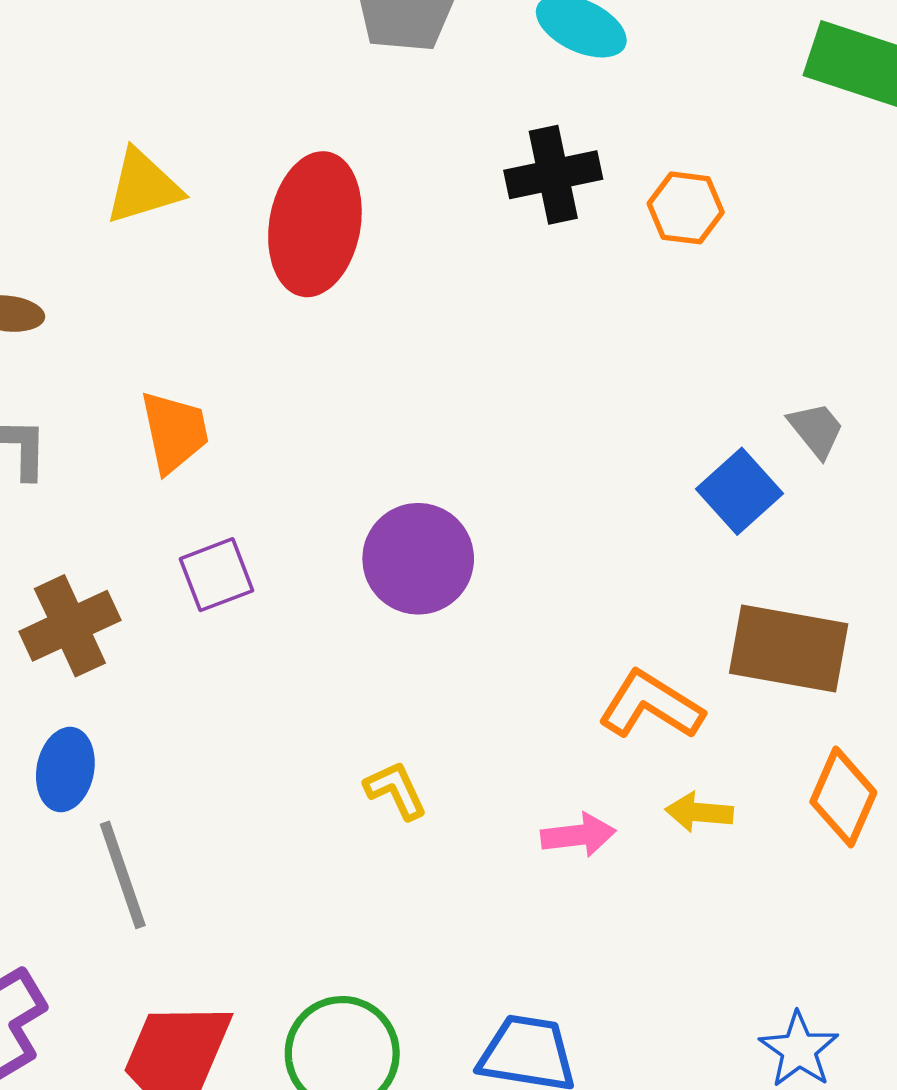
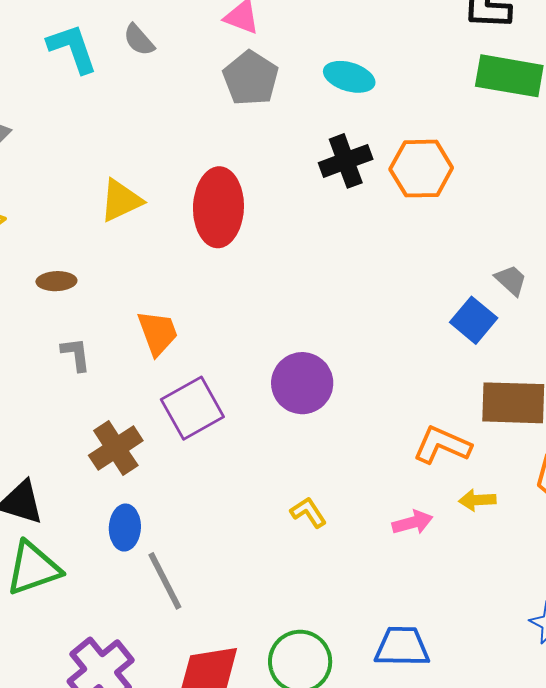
orange hexagon: (686, 208) -> (421, 169), size x1.5
purple square: (217, 575) -> (192, 408), size x1.5

